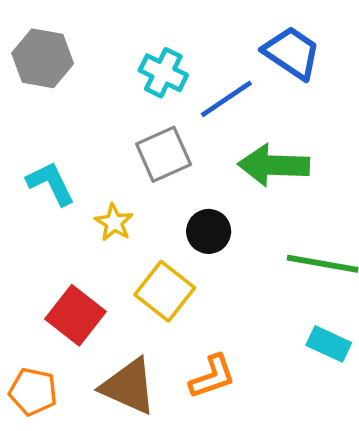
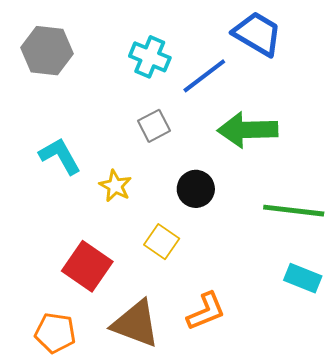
gray square: (164, 154) -> (154, 126), size x0.7
yellow square: (165, 291) -> (162, 242), size x0.7

